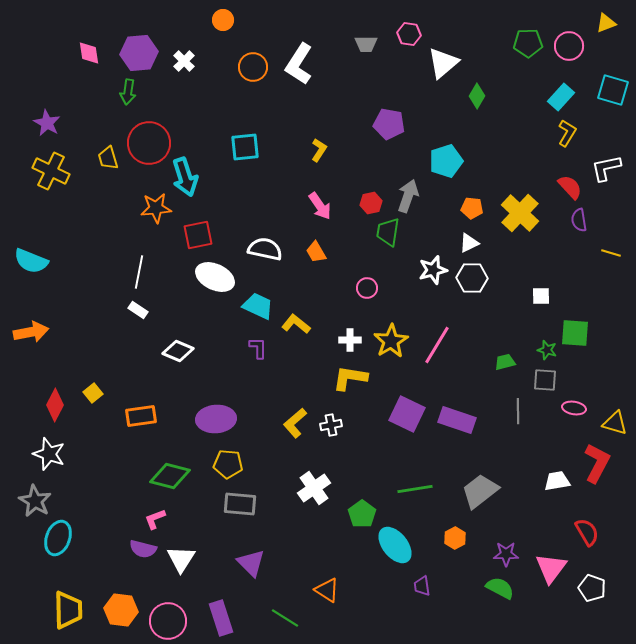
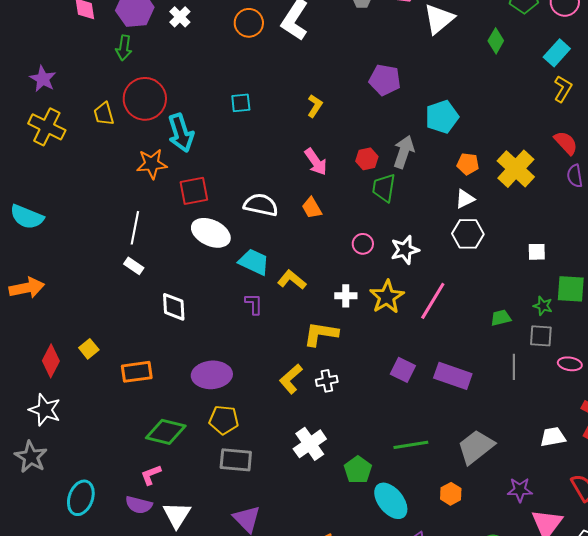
green diamond: (477, 96) -> (496, 41), moved
cyan square: (245, 147) -> (241, 103), size x0.7
white star: (433, 270) -> (405, 250), moved
white diamond: (178, 351) -> (174, 307), turned 64
yellow L-shape: (350, 378) -> (321, 334), moved
purple square: (407, 414) -> (403, 370), size x0.7
cyan ellipse: (58, 538) -> (81, 498), moved
purple star: (506, 554) -> (520, 490), moved

